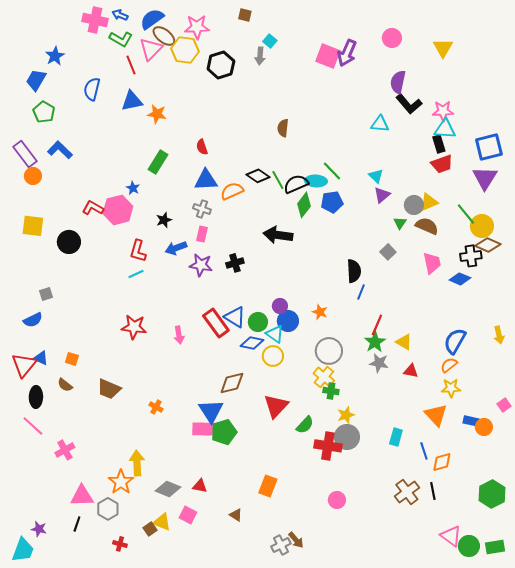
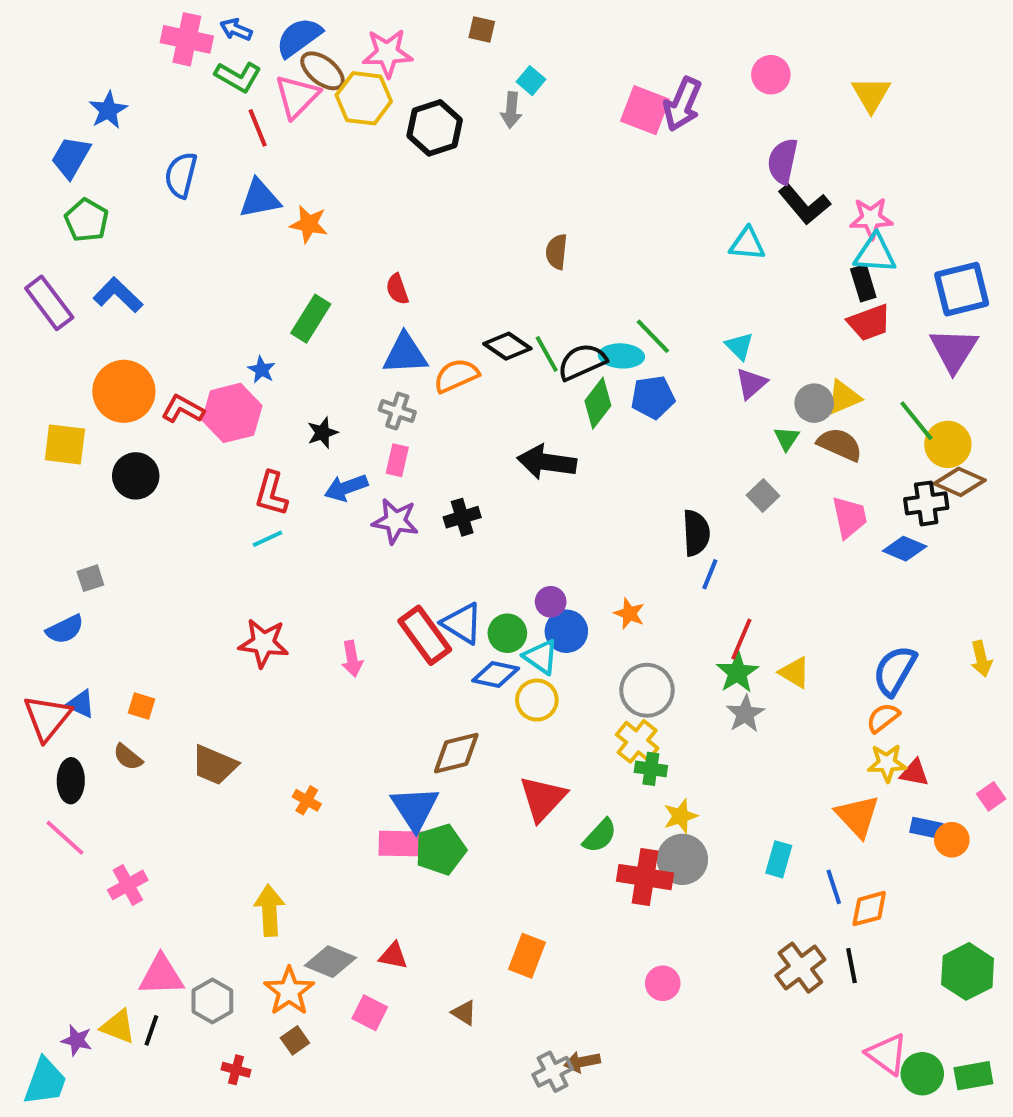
orange circle: (33, 176) -> (124, 391), moved, size x1.8
gray star: (379, 363) -> (745, 714), turned 30
red triangle: (411, 371) -> (914, 773), moved
orange star: (121, 482) -> (289, 991), moved
yellow triangle: (162, 522) -> (118, 1027), moved
brown arrow: (296, 540) -> (582, 1062), turned 120

